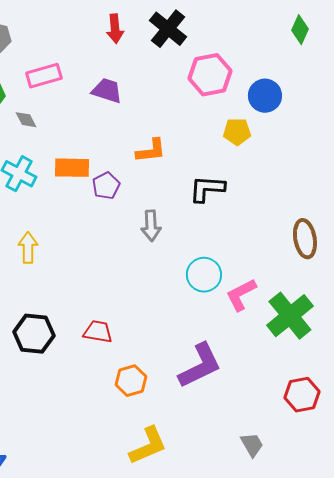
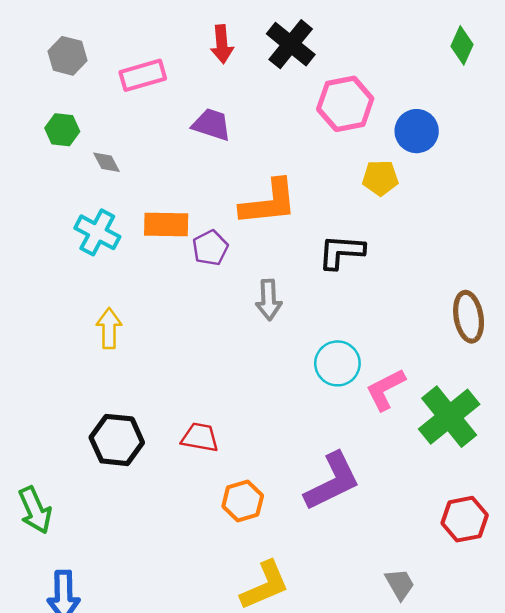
pink rectangle: (44, 76) -> (143, 75), moved
orange L-shape: (151, 151) -> (269, 202), size x1.5

